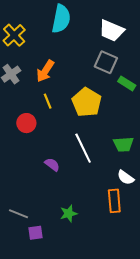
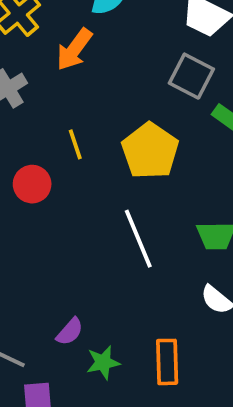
orange arrow: (45, 71) -> (74, 49), moved
purple semicircle: (52, 164) -> (70, 332), moved, turned 91
orange rectangle: (114, 201) -> (167, 362), moved

